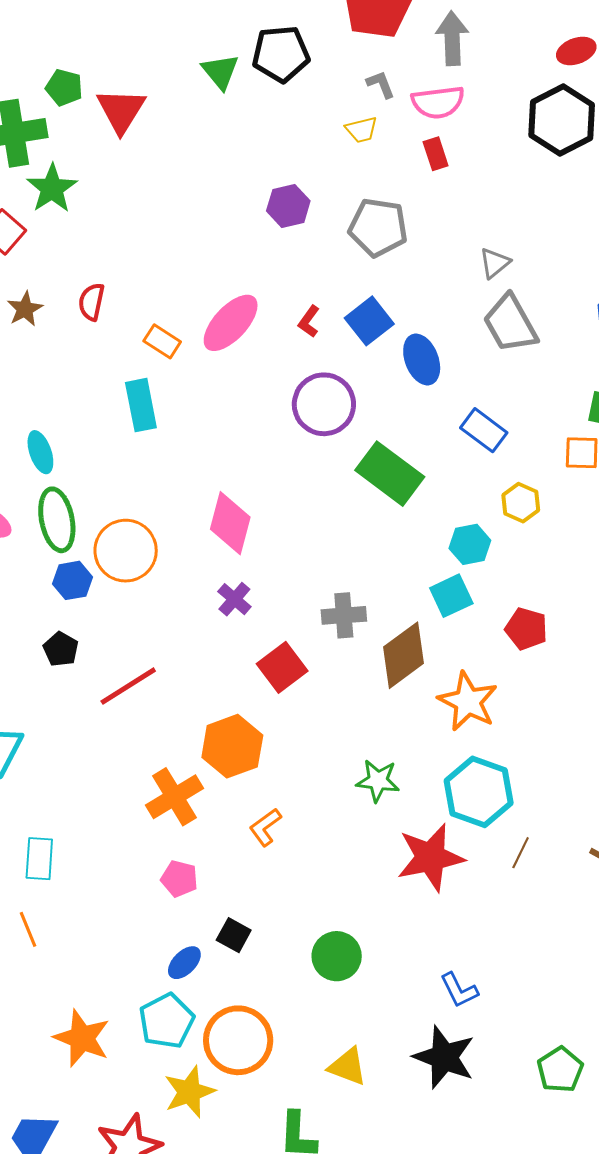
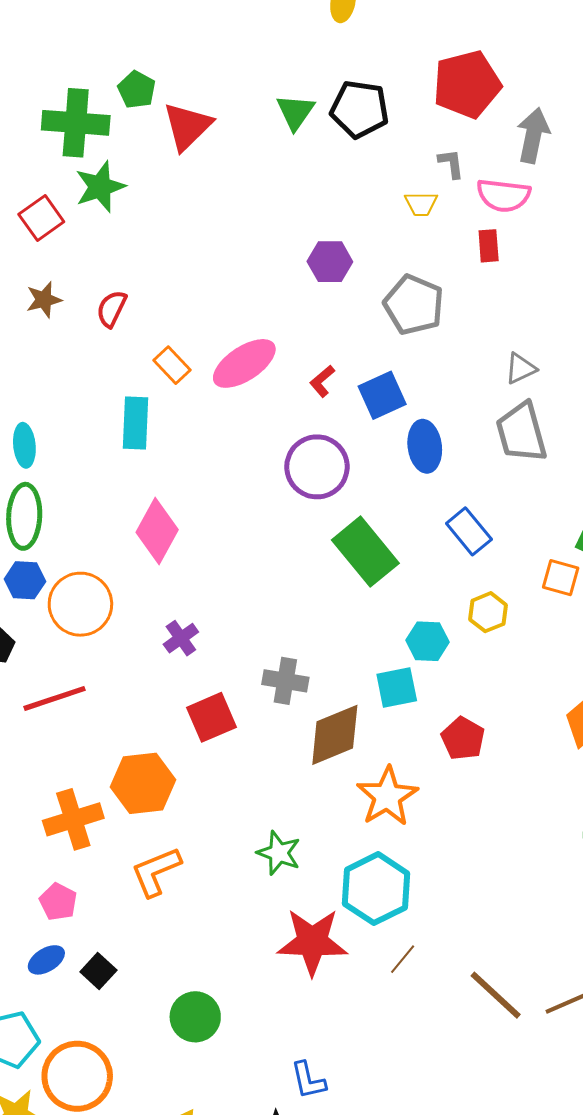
pink diamond: (230, 523) -> (157, 531), moved
orange circle: (126, 551) -> (80, 604), moved
orange L-shape: (265, 827) -> (156, 872), size x1.4
blue ellipse: (184, 963) -> (46, 960), moved

